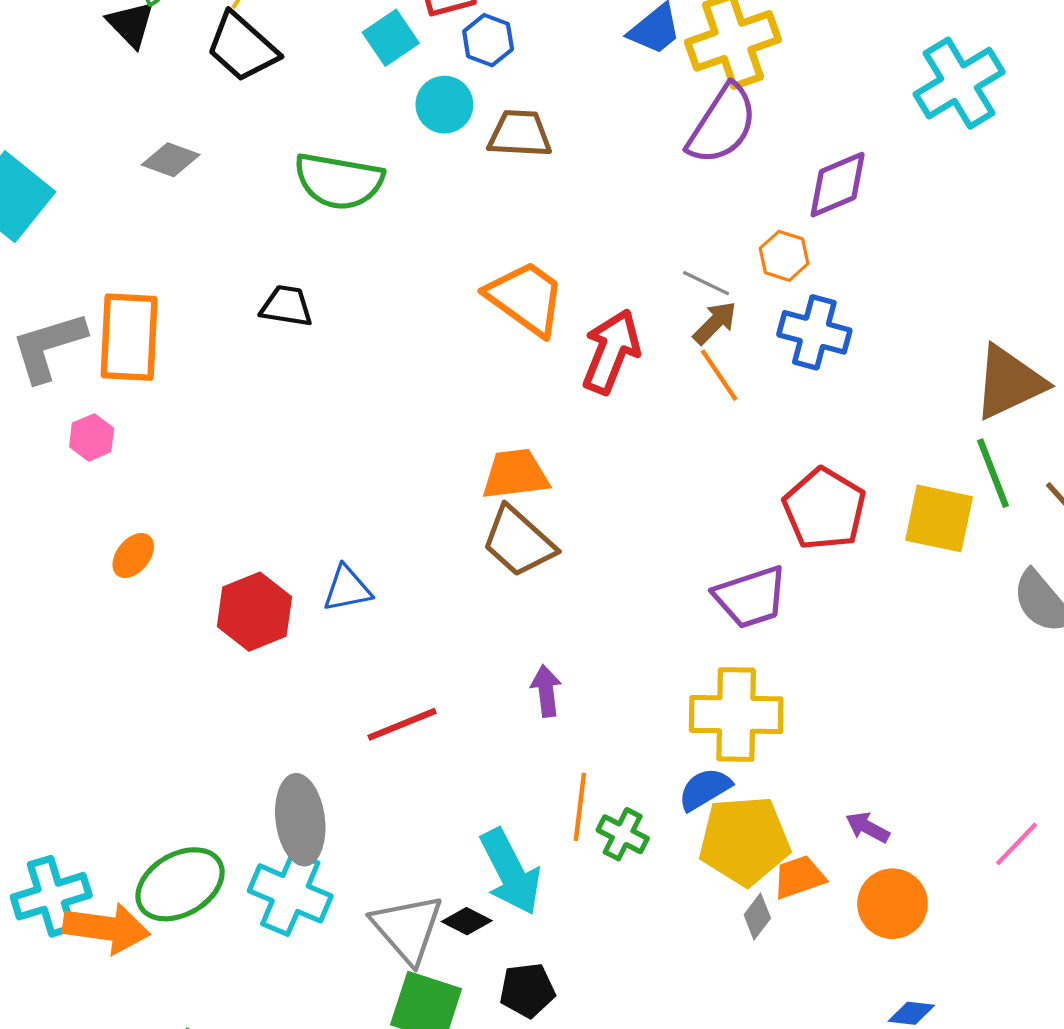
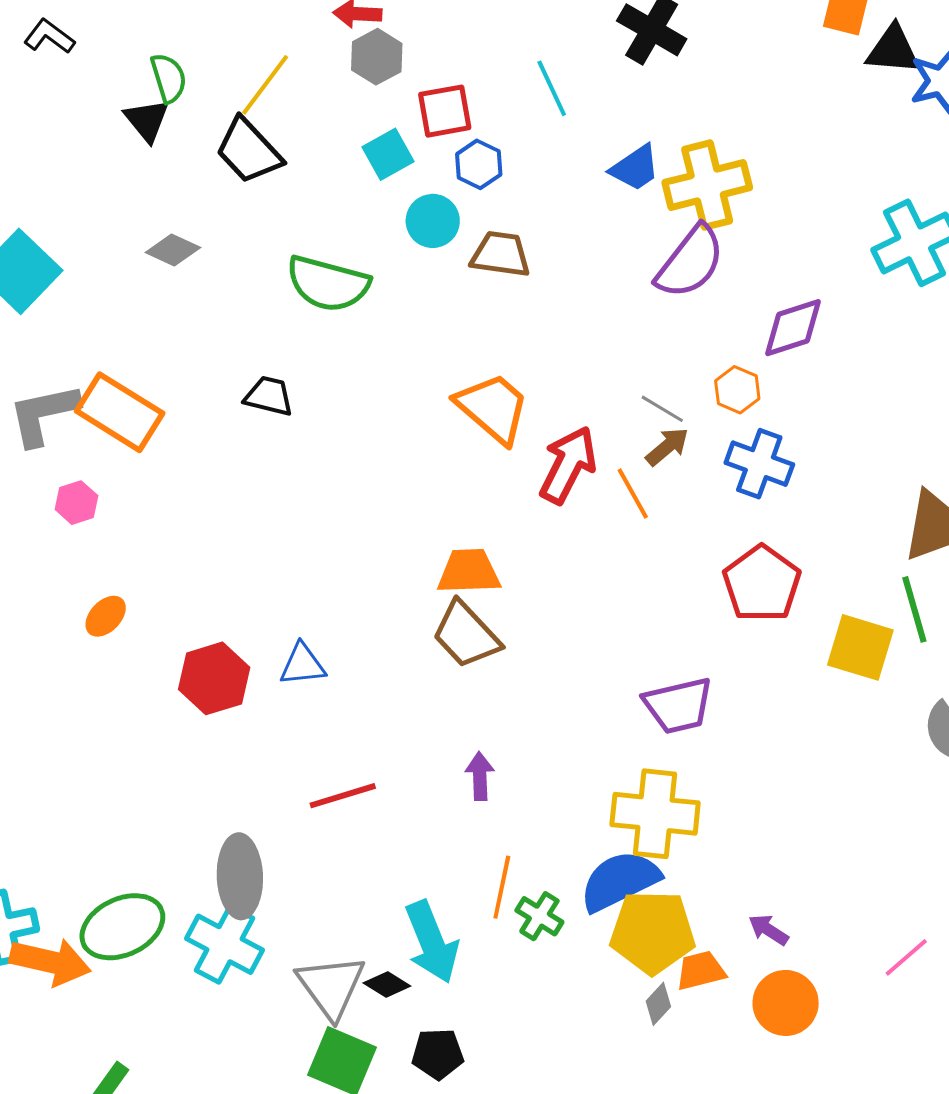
orange rectangle: (129, 337) -> (120, 412), turned -66
orange line: (719, 375) -> (633, 494), moved
red pentagon: (824, 509) -> (762, 584), moved
blue semicircle: (705, 789) -> (620, 881), size x1.6

